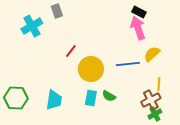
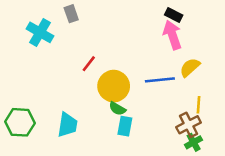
cyan cross: (32, 26) -> (40, 32), turned -30
green semicircle: (109, 96) -> (117, 109), moved
cyan rectangle: (91, 98) -> (125, 126), moved

